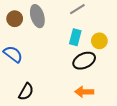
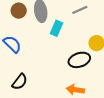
cyan rectangle: (75, 37) -> (56, 28), moved

